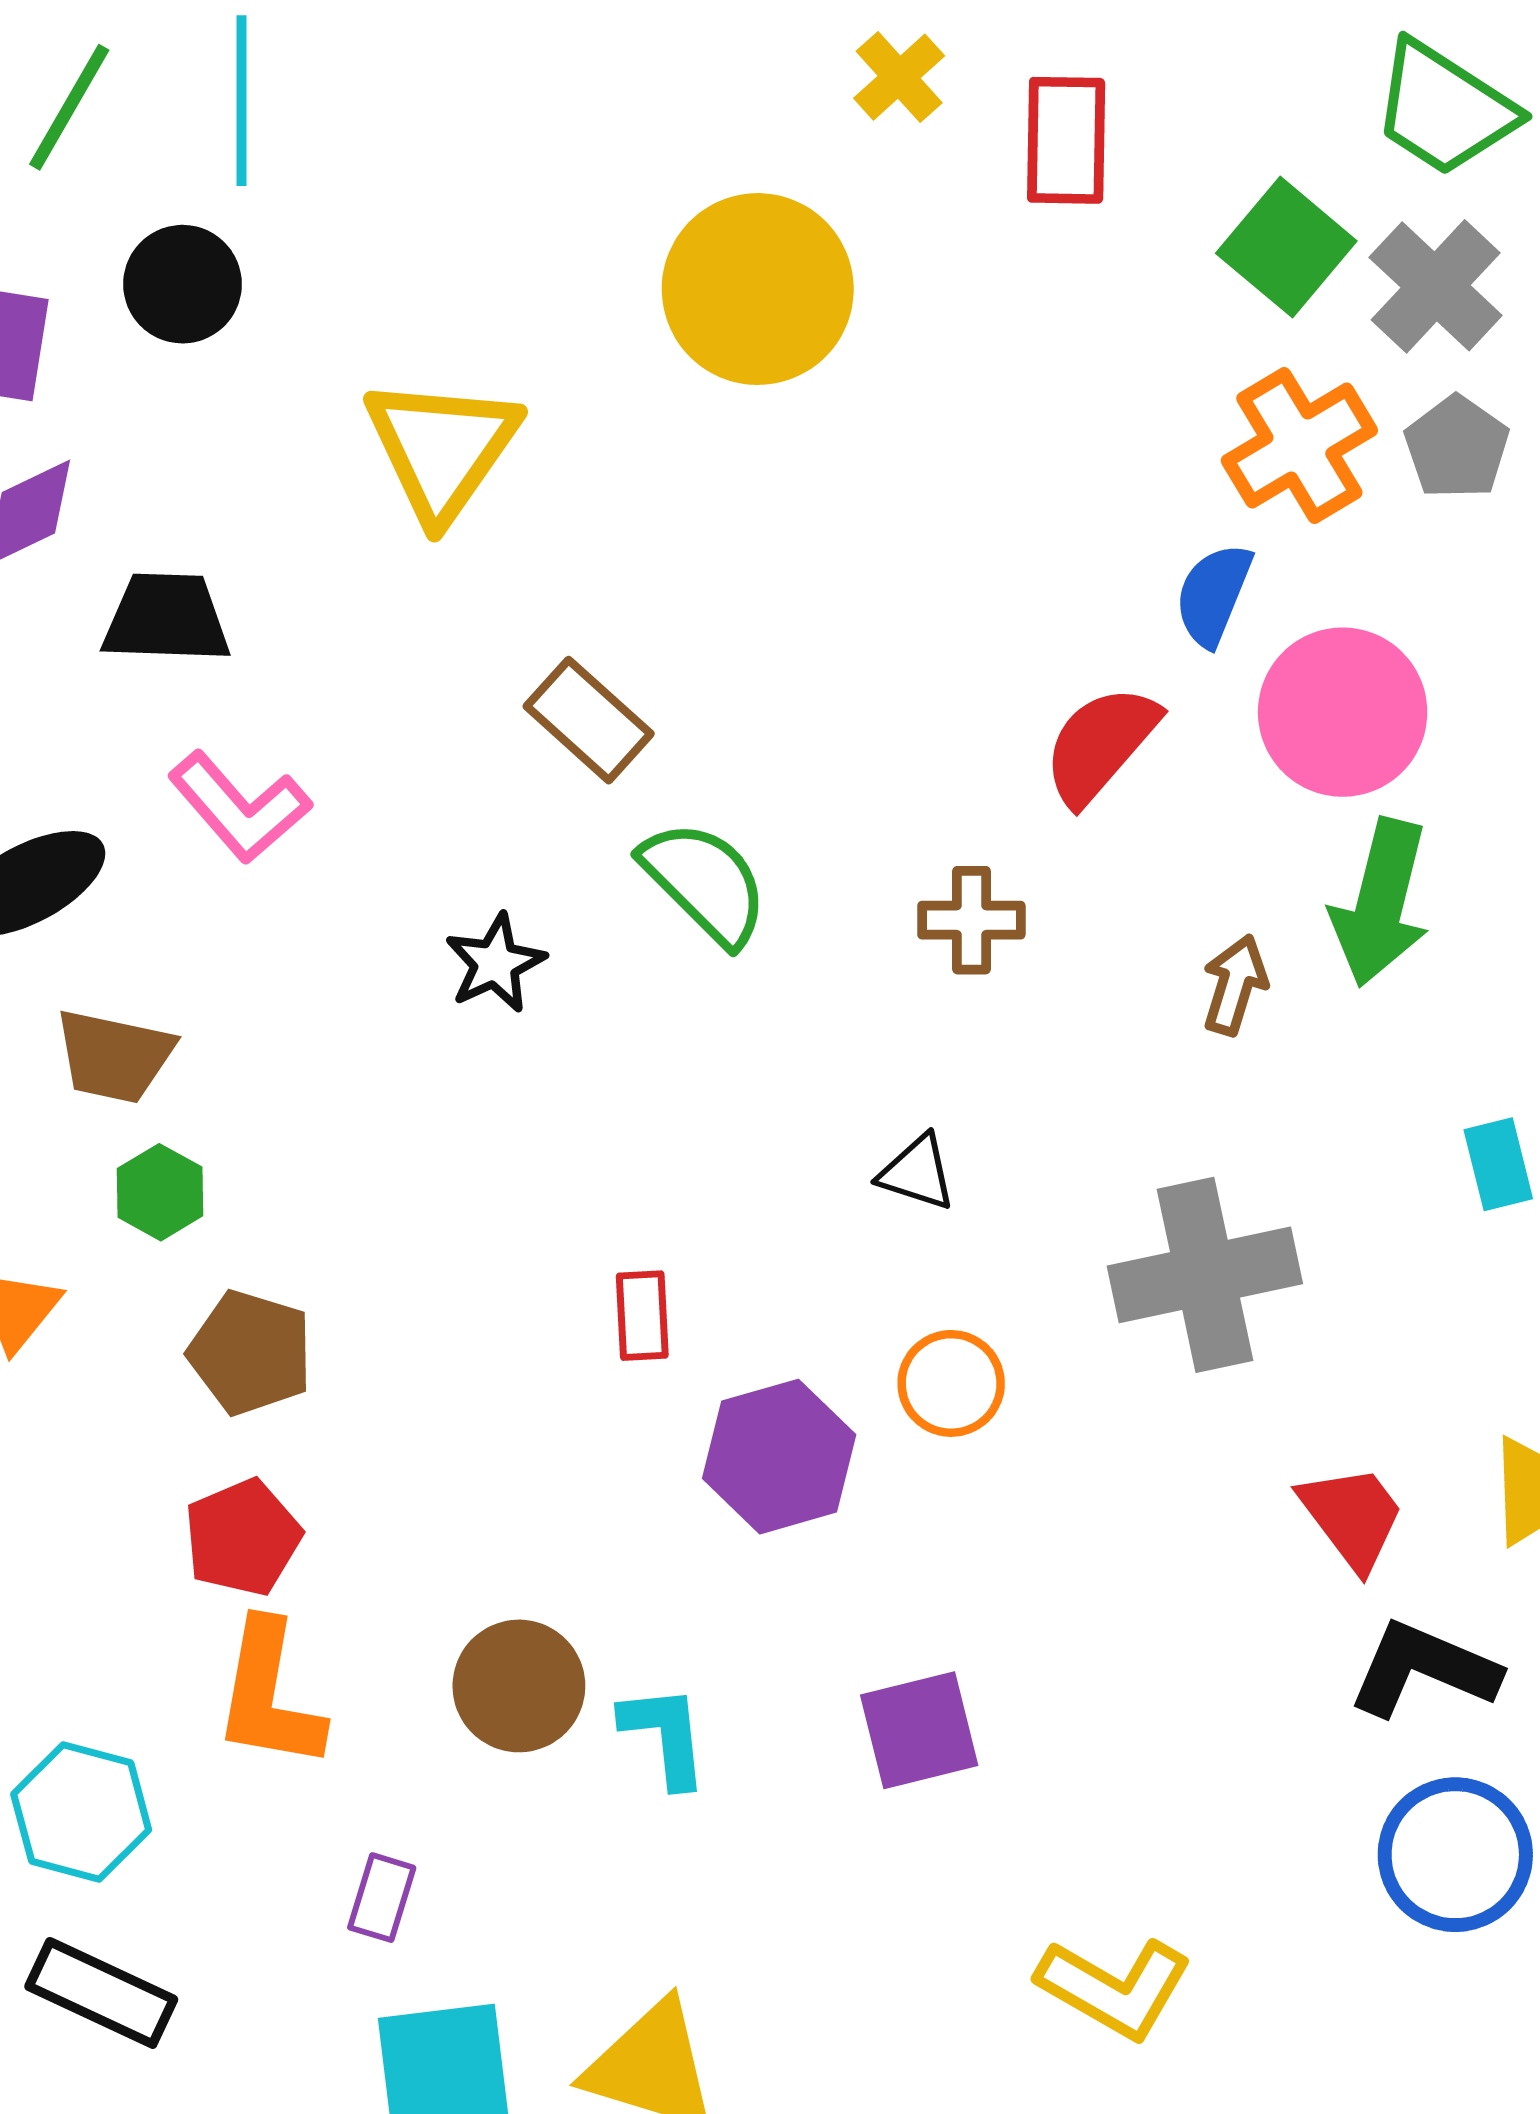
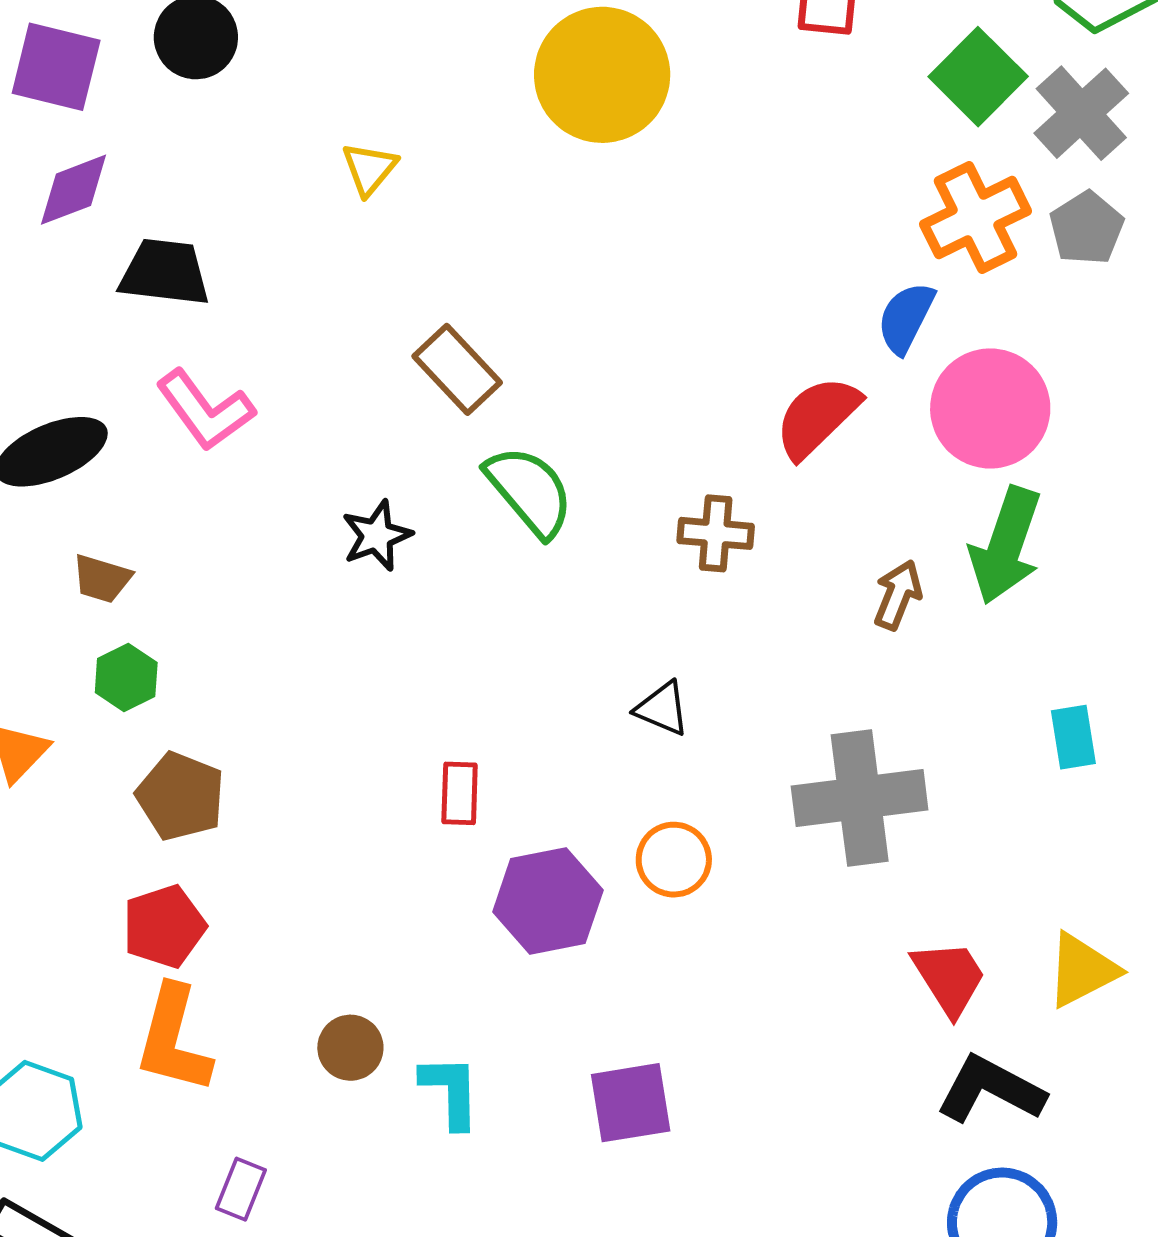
yellow triangle: (442, 448) -> (369, 169), size x0.5
brown trapezoid: (114, 1056) -> (102, 579), size x0.7
brown circle: (519, 1686) -> (350, 1048), size x0.7

